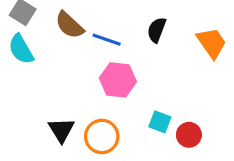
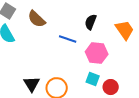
blue line: (107, 40) -> (68, 39), moved
pink hexagon: (118, 80) -> (97, 53), moved

